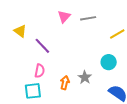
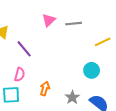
gray star: (85, 77) -> (72, 97), moved

